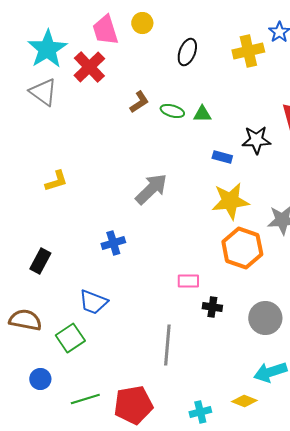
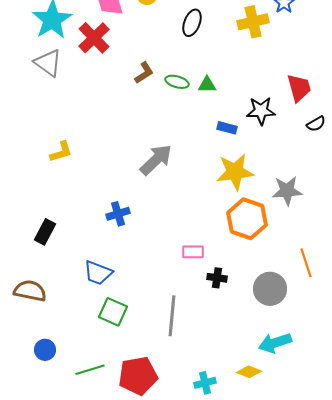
green square: (70, 338) -> (113, 312), moved, turned -32

